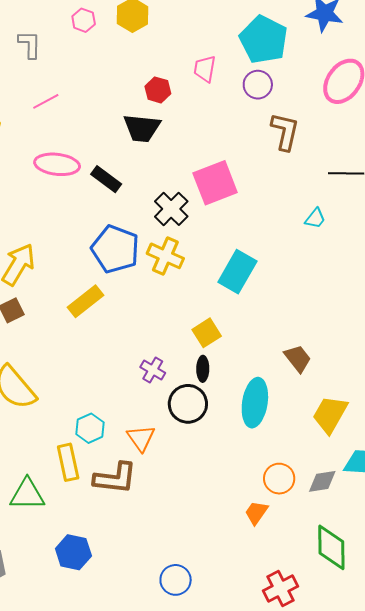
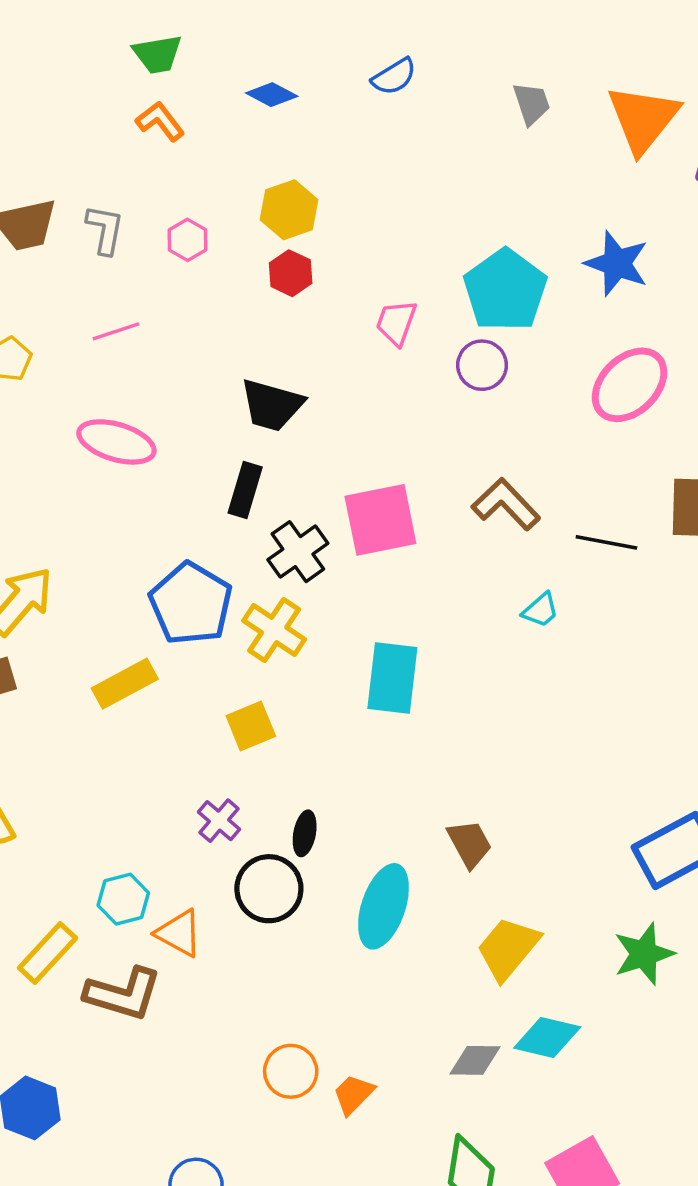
pink hexagon: (84, 20) -> (187, 240), moved
red hexagon: (158, 90) -> (291, 273), moved
brown L-shape: (285, 132) -> (506, 504), moved, turned -66
black rectangle: (106, 179) -> (245, 490), moved, turned 60
cyan rectangle: (237, 272) -> (392, 678), turned -33
yellow square: (207, 333) -> (251, 726), moved
cyan hexagon: (90, 428) -> (123, 899), moved
orange triangle: (141, 438) -> (179, 933), turned -36
yellow rectangle: (68, 462) -> (48, 953), turned 45
orange circle: (279, 479) -> (291, 1071), moved

